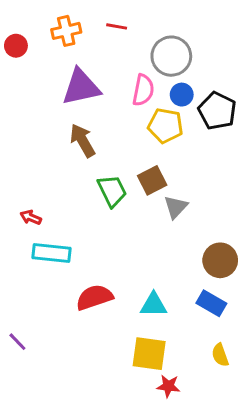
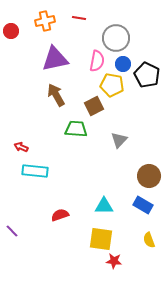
brown square: (152, 180) -> (94, 106), moved
green trapezoid: (112, 191) -> (76, 129), turned -60
red semicircle: (94, 297) -> (60, 215), moved, size x0.7

